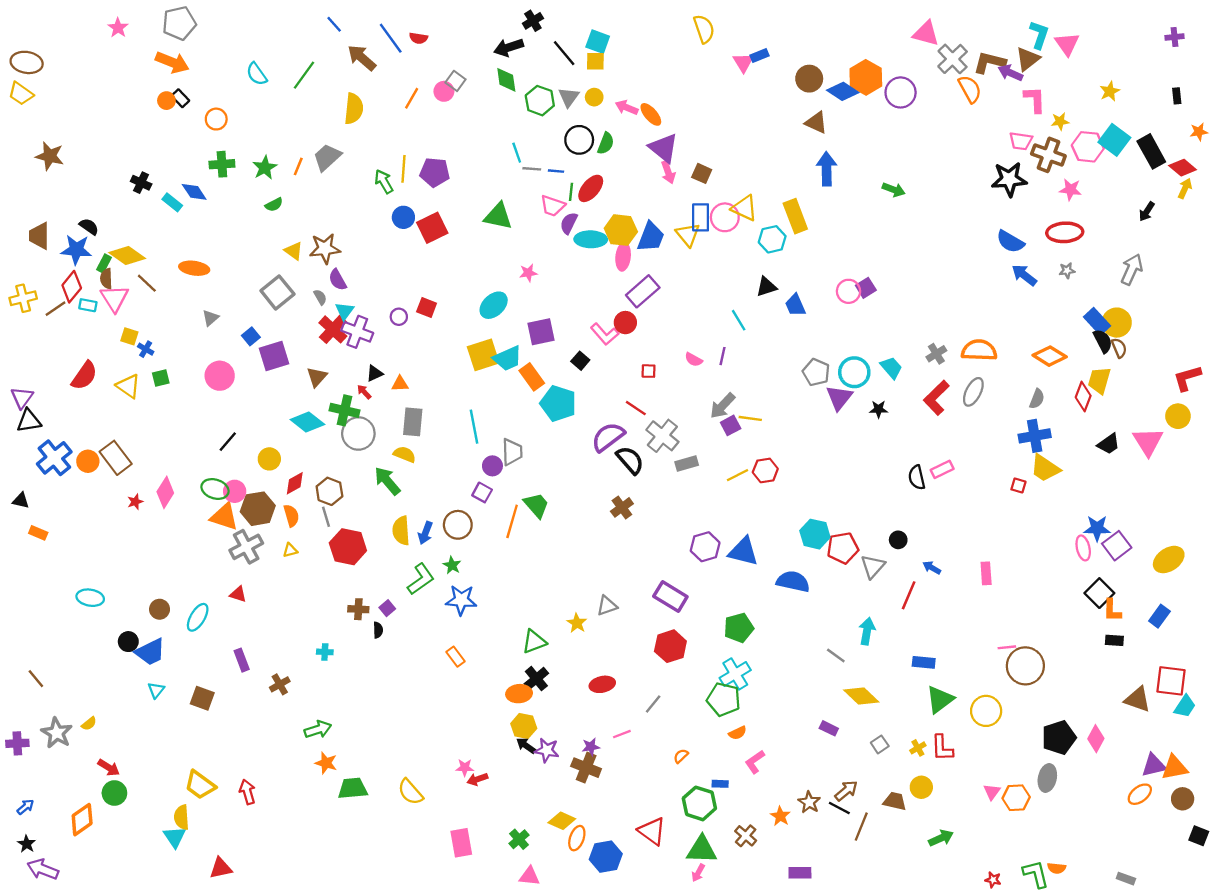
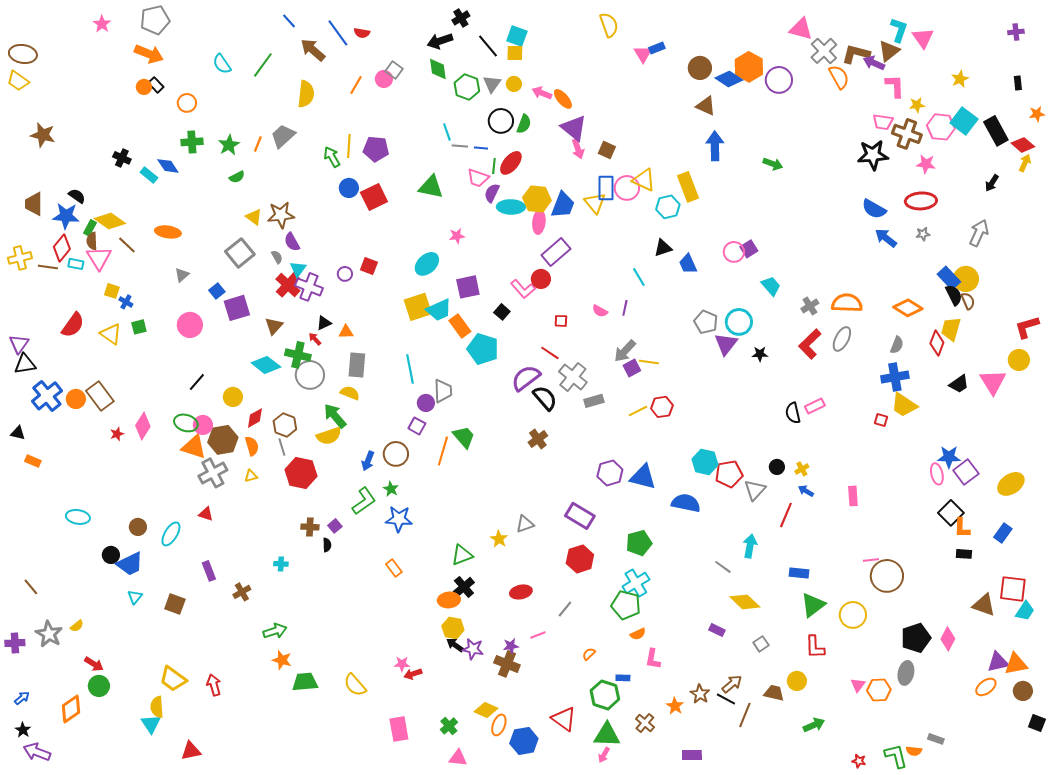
brown line: (55, 309) -> (48, 267), turned 42
cyan trapezoid: (891, 368) -> (771, 286), moved
yellow semicircle: (401, 531) -> (329, 436), moved, turned -105
yellow cross: (918, 748) -> (802, 469), moved
pink L-shape: (755, 762) -> (653, 659), turned -45
gray rectangle: (1126, 879) -> (936, 739), moved

